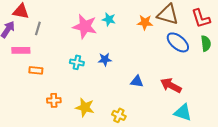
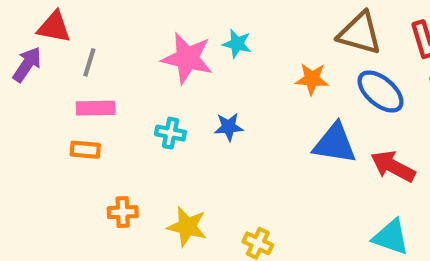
orange star: (145, 22) -> (312, 79), moved
pink rectangle: (21, 50) -> (96, 108), moved
blue triangle: (137, 81) -> (335, 143), moved, size x1.6
red arrow: (171, 85) -> (393, 166), moved

